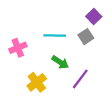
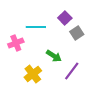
purple square: (94, 17) -> (65, 18), moved
cyan line: (55, 35) -> (36, 27), moved

